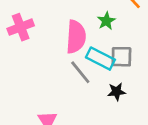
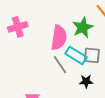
green star: (106, 21) -> (83, 27), size x1.5

